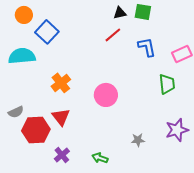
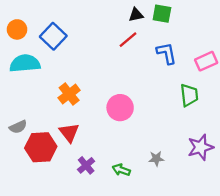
orange circle: (24, 15) -> (17, 29), moved
purple cross: (62, 155) -> (86, 165), moved
green arrow: (100, 158) -> (121, 170), moved

